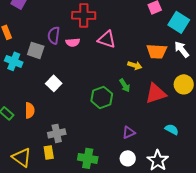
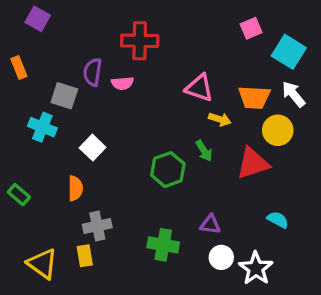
pink triangle: (107, 39) -> (199, 88), moved
cyan cross: (14, 61) -> (42, 127), moved
yellow circle: (184, 84) -> (278, 130), moved
orange semicircle: (30, 110) -> (75, 188), moved
purple triangle: (129, 132) -> (210, 224), turned 32
green cross: (88, 158) -> (163, 245), moved
white circle: (128, 158) -> (221, 257), moved

